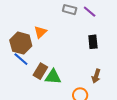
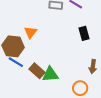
brown rectangle: (40, 71) -> (37, 71), turned -70

